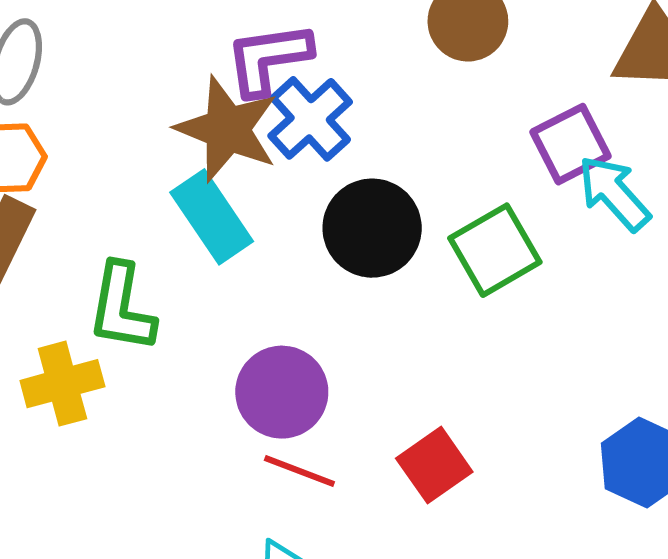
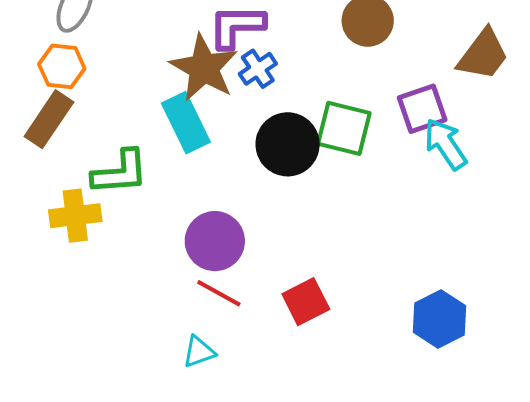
blue cross: (310, 119) -> (258, 69), size x0.7
green square: (495, 250) -> (344, 128), moved, turned 36
green L-shape: (122, 308) -> (120, 172), turned -112

